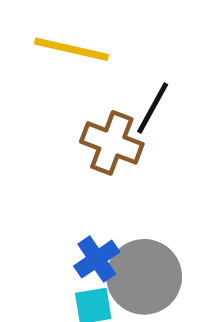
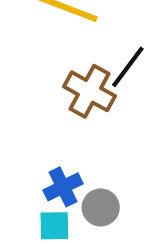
gray circle: (144, 277) -> (101, 207), size x0.6

